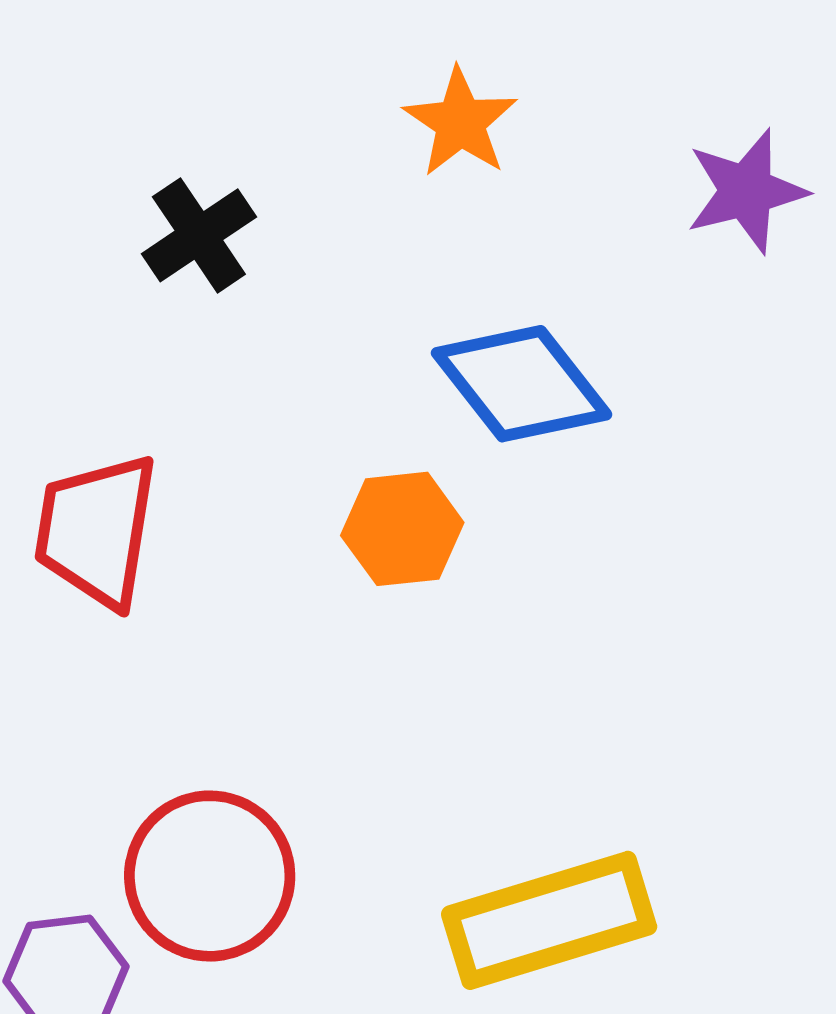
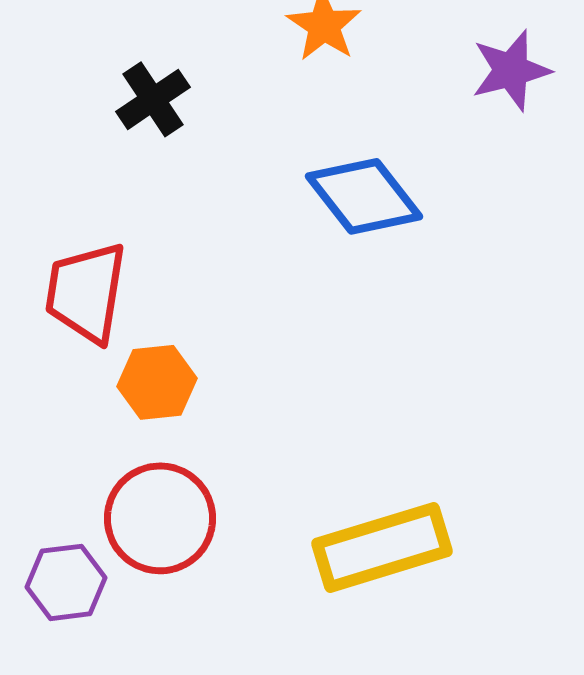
orange hexagon: (402, 529) -> (157, 382), moved

